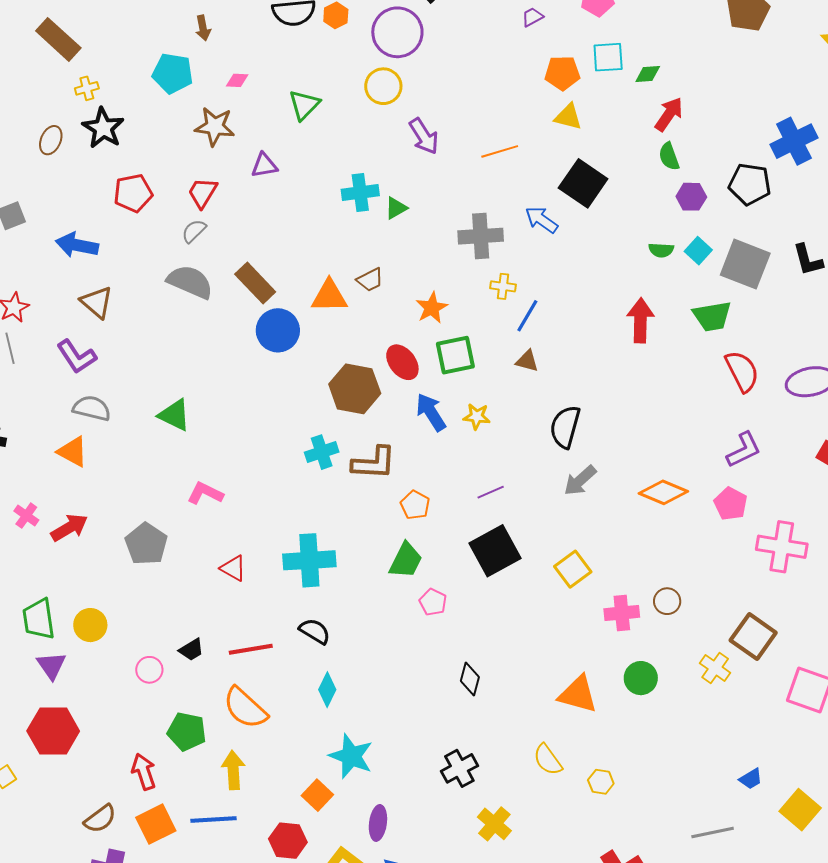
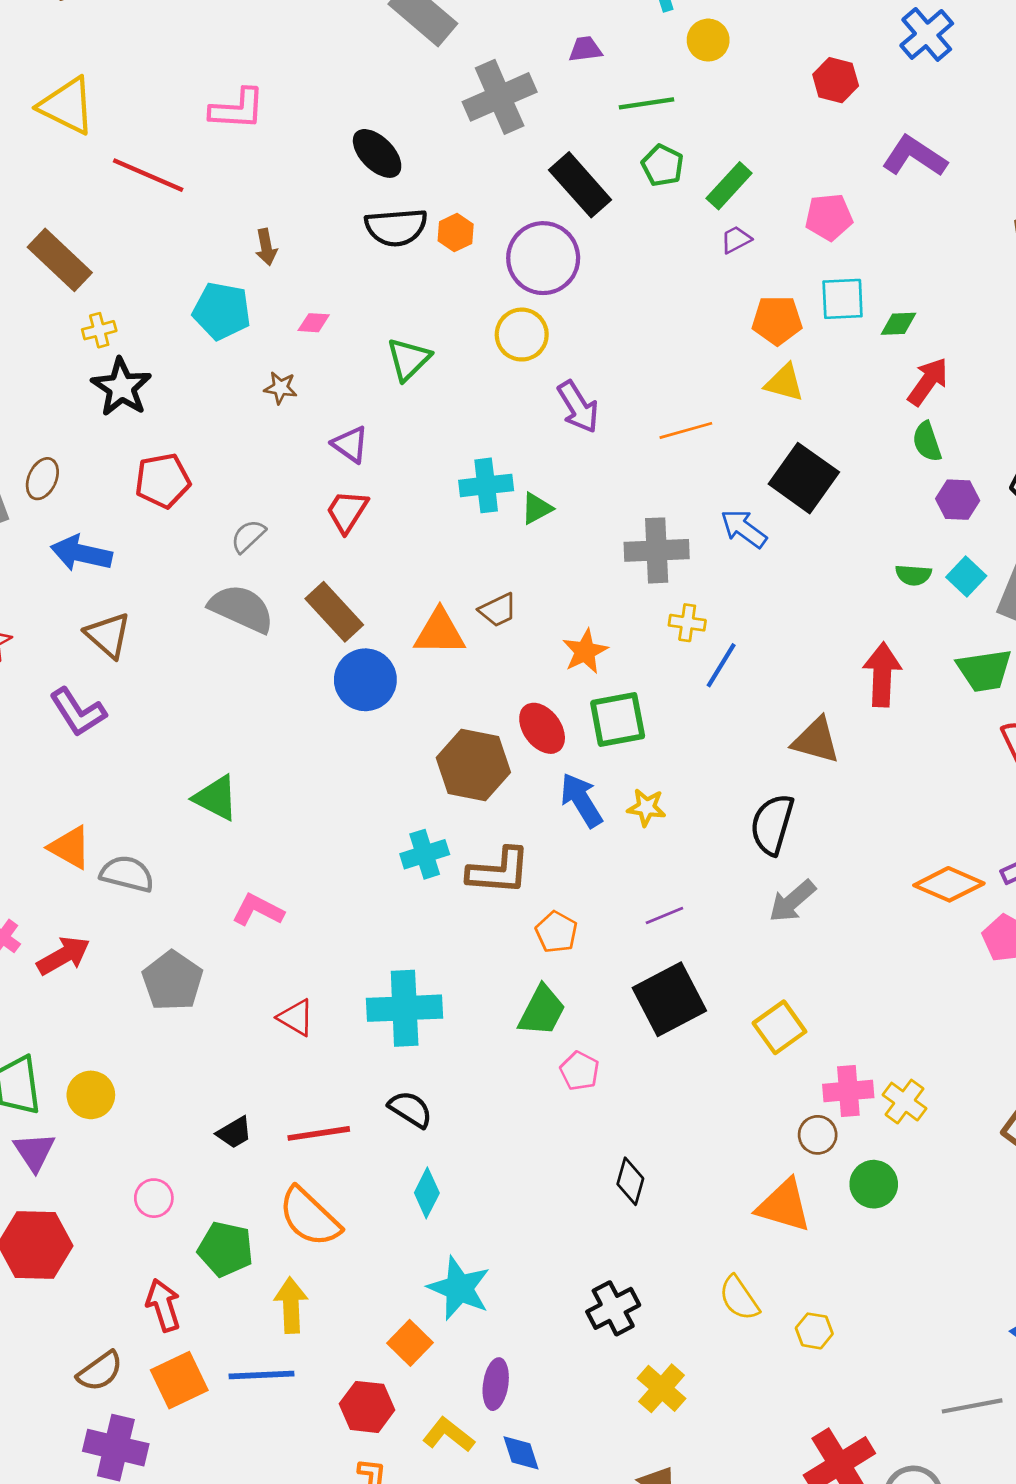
brown star: (215, 127) -> (281, 388), size x0.6
brown ellipse: (51, 140) -> (42, 479), moved
purple triangle: (264, 165) -> (350, 444), turned 44
red trapezoid: (202, 193) -> (347, 511), moved
brown triangle: (527, 361) -> (816, 740), moved, size x1.5
gray semicircle: (92, 408) -> (127, 874), moved
orange diamond: (663, 492) -> (949, 884), moved
brown circle: (667, 601) -> (818, 1135), moved
yellow cross: (715, 668) -> (904, 1102), moved
pink circle: (149, 670) -> (154, 1198), moved

